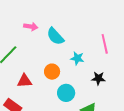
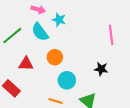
cyan semicircle: (55, 36) -> (40, 32), moved
cyan star: (77, 58) -> (59, 20), moved

